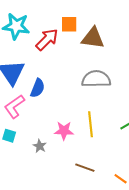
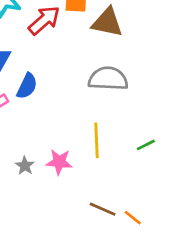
pink star: (64, 131) -> (59, 162), moved
brown line: (85, 168) -> (103, 209), moved

